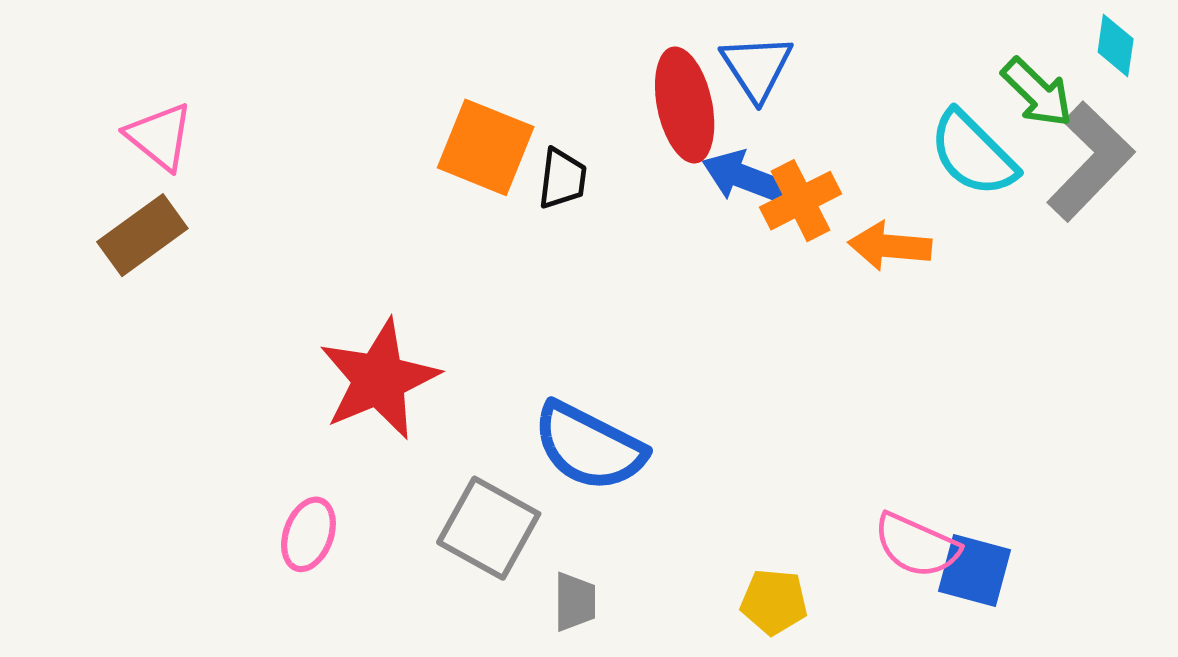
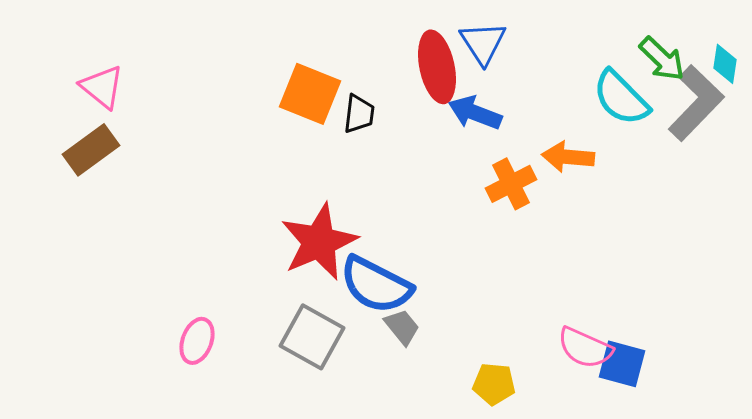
cyan diamond: (1116, 45) -> (725, 64), moved
orange cross: (801, 201) -> (511, 184), moved
red star: (379, 379) -> (319, 242), moved
gray trapezoid: (575, 602) -> (402, 327), moved, turned -39

